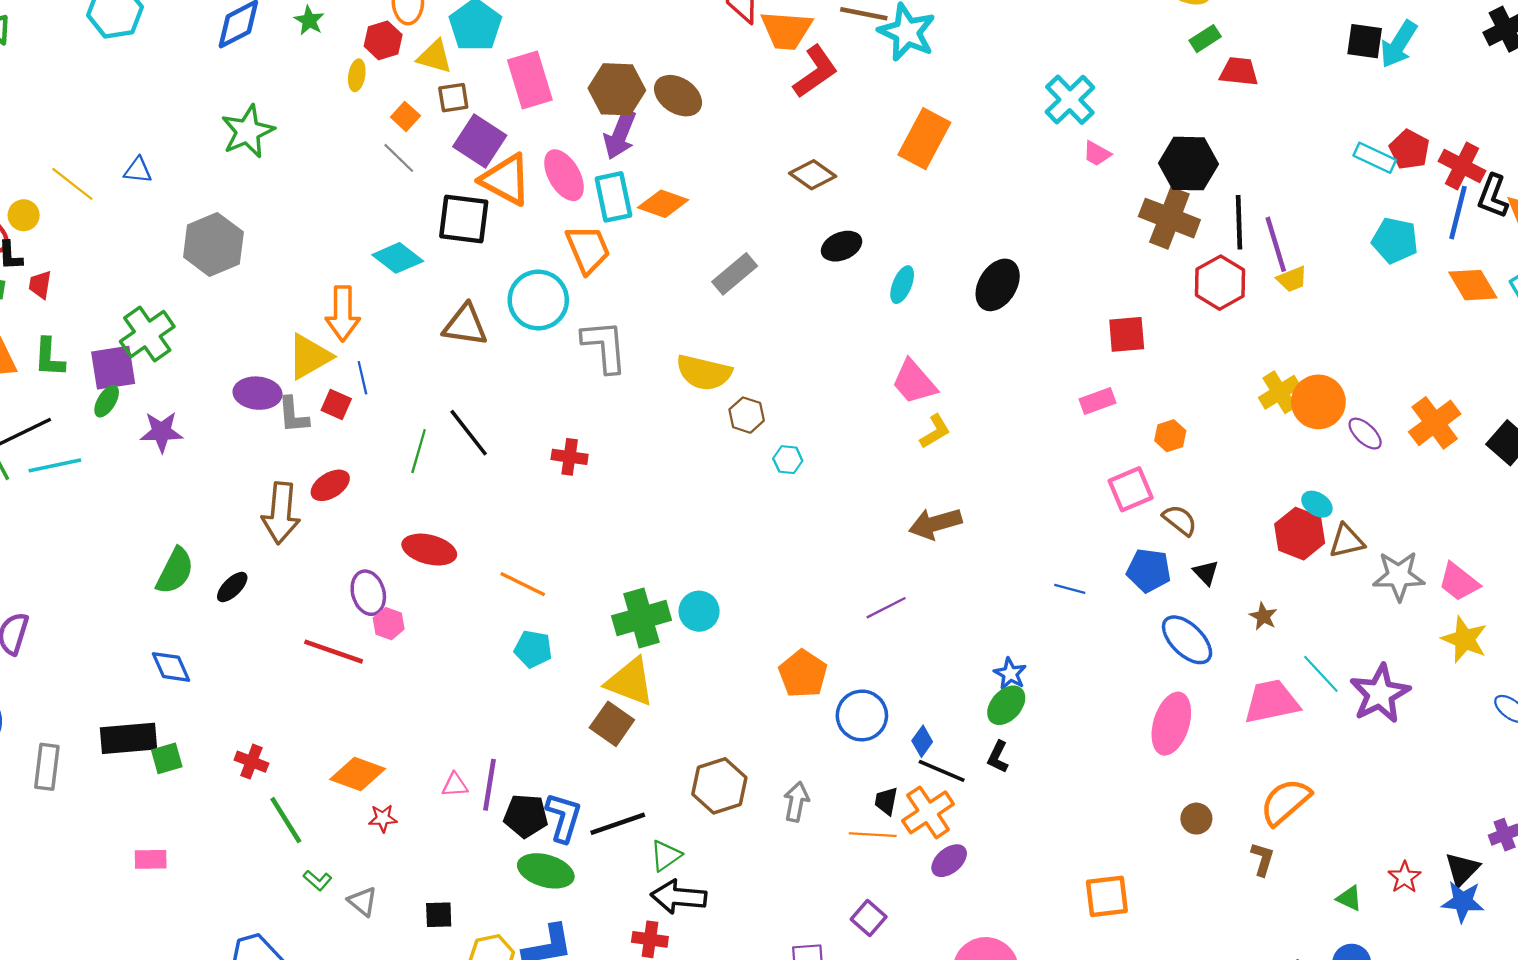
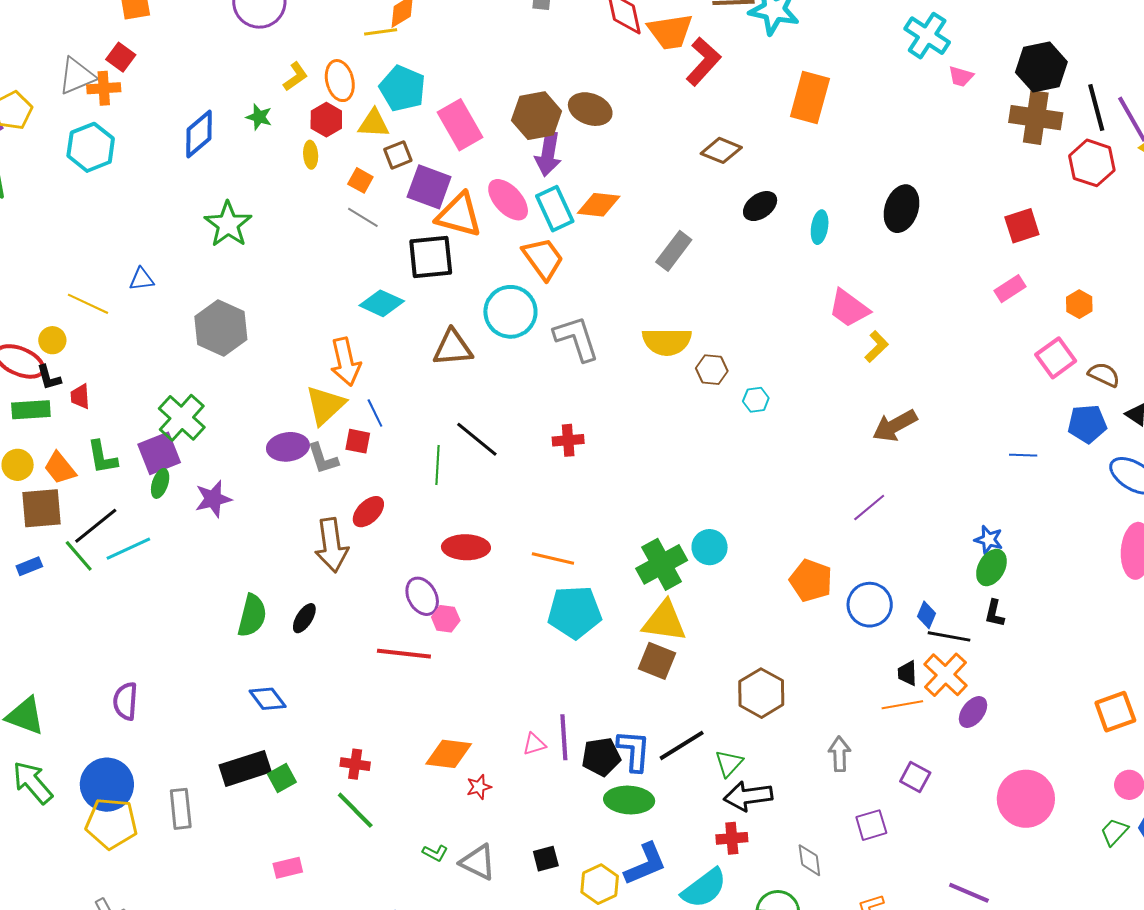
cyan pentagon: (533, 649) -> (575, 612), size x1.6
gray arrow: (796, 802) -> (840, 754), moved
green line: (286, 820) -> (355, 810), moved
gray triangle: (363, 901) -> (478, 862), size x1.4

